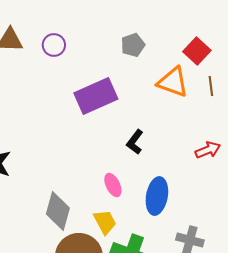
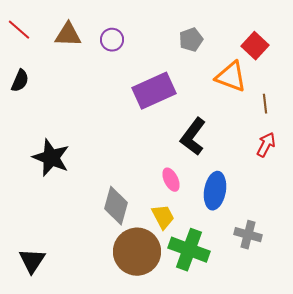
brown line: (211, 86) -> (265, 104), moved
black L-shape: (135, 142) -> (193, 137), size x1.5
red arrow: (208, 150) -> (266, 145), turned -40

